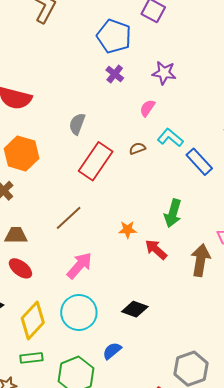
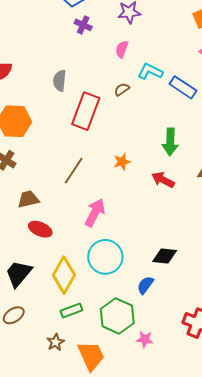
orange star: (128, 230) -> (122, 162), moved
black diamond: (135, 309) -> (165, 256), moved

